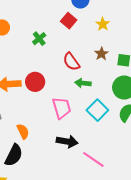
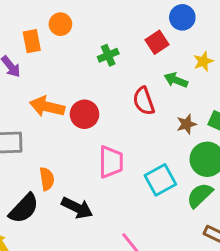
brown star: (101, 54) -> (187, 124), moved
green arrow: (83, 83) -> (176, 80), moved
black arrow: (67, 141) -> (77, 208), moved

